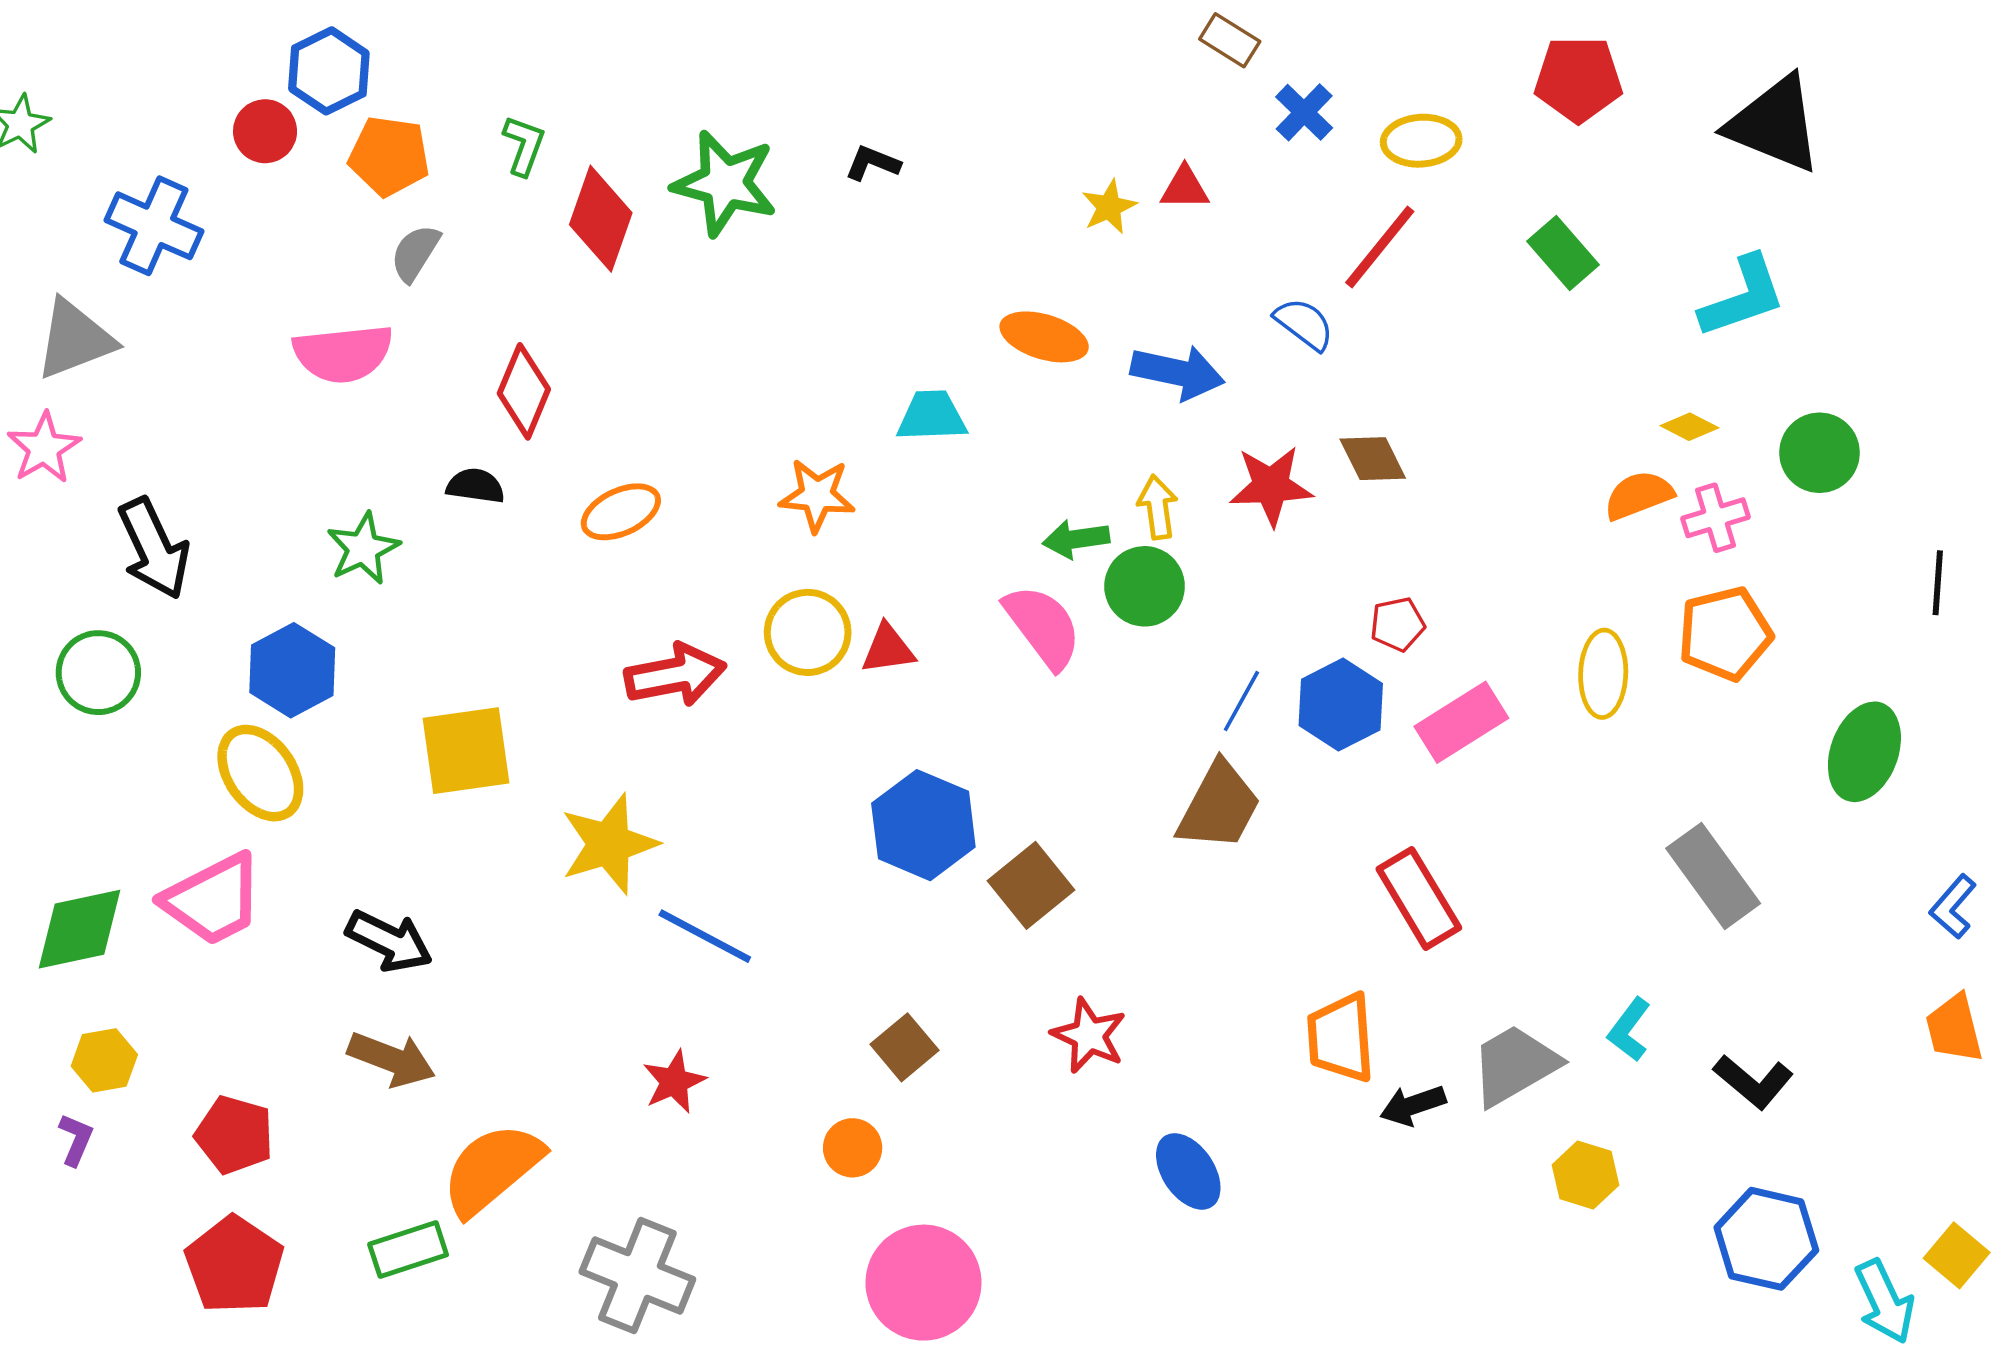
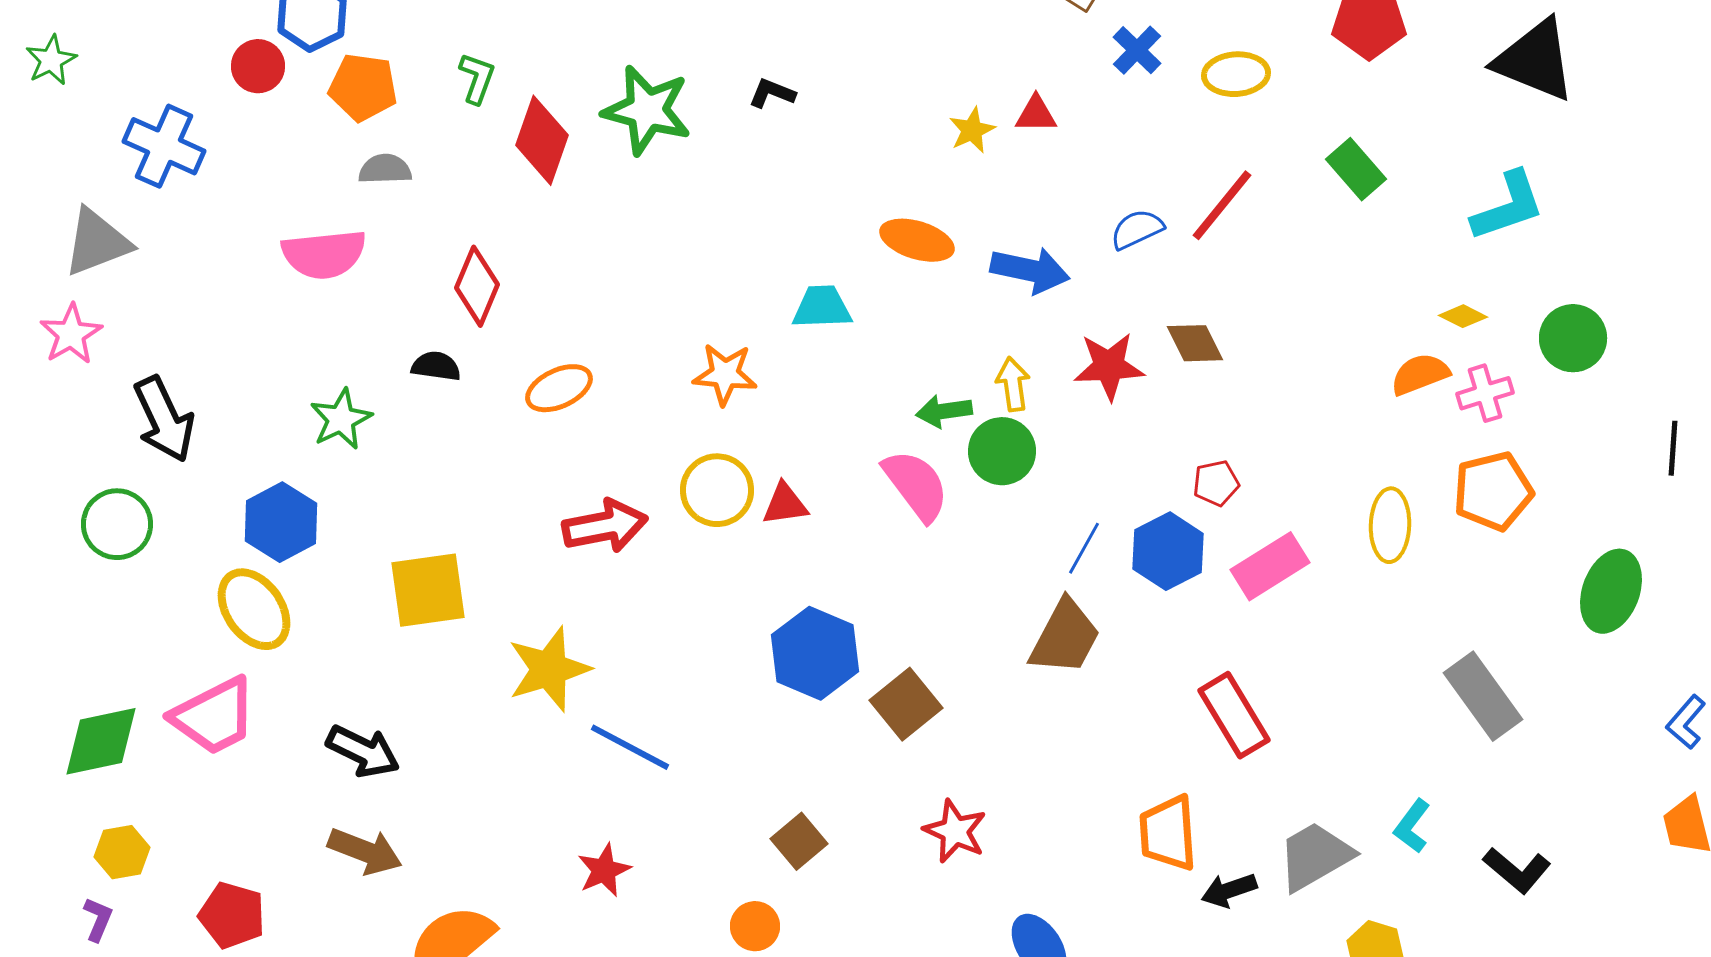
red line: (1380, 247) -> (1222, 205), moved
gray semicircle: (415, 253) -> (385, 169), turned 56
blue semicircle: (1304, 324) -> (1137, 229), turned -62

